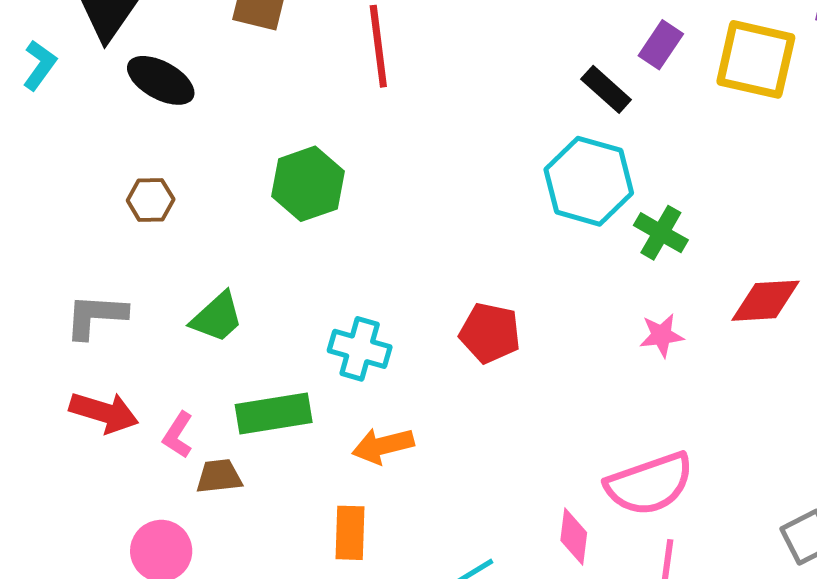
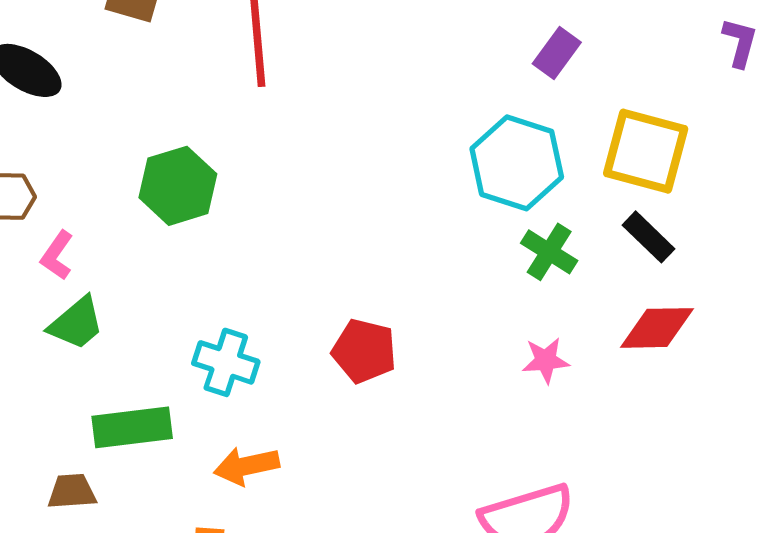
yellow square: (756, 59) -> (646, 151), moved
black rectangle: (606, 89) -> (648, 237), moved
cyan hexagon: (589, 181) -> (517, 163), moved
pink L-shape: (178, 435) -> (57, 255), moved

